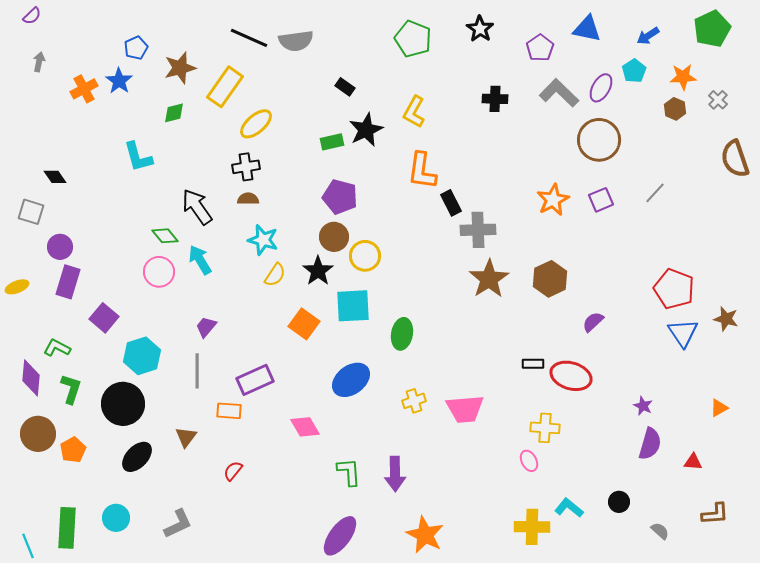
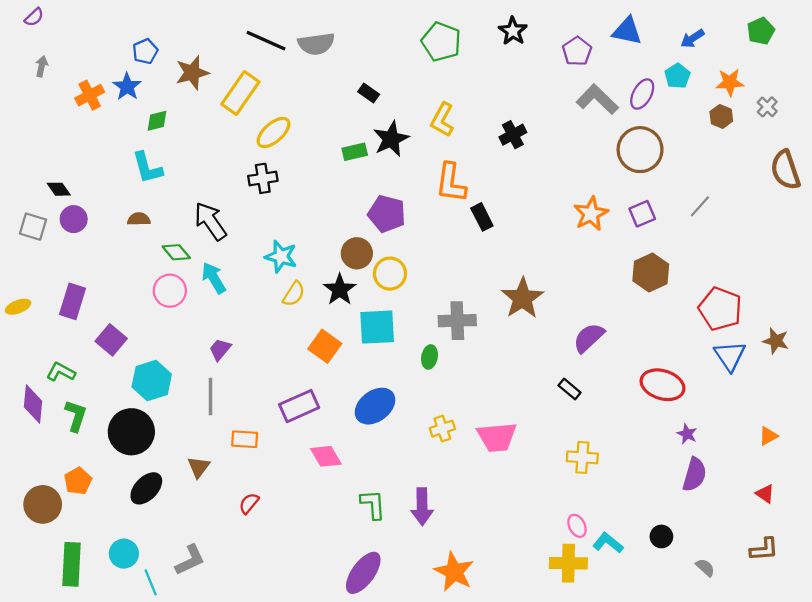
green pentagon: (712, 29) -> (761, 31), size x0.7
black cross: (495, 99) -> (513, 135), moved, turned -30
green diamond: (174, 113) -> (157, 121), moved
purple pentagon: (340, 197) -> (387, 214), moved
brown semicircle: (248, 199) -> (139, 219), moved
gray cross: (478, 230) -> (457, 321), moved
purple circle: (60, 247) -> (74, 219), moved
brown hexagon: (550, 279) -> (651, 273), moved
purple semicircle: (593, 322) -> (589, 338), moved, size x1.4
green ellipse: (402, 334) -> (430, 357), size x0.7
black rectangle: (533, 364) -> (570, 389), turned 40
red ellipse: (571, 376) -> (662, 385), moved
purple rectangle: (255, 380) -> (299, 406), moved
brown circle: (38, 434) -> (43, 504), moved
pink ellipse: (529, 461) -> (577, 526), moved
red triangle: (693, 462) -> (765, 494), moved, turned 30
cyan line: (28, 546) -> (151, 582), moved

